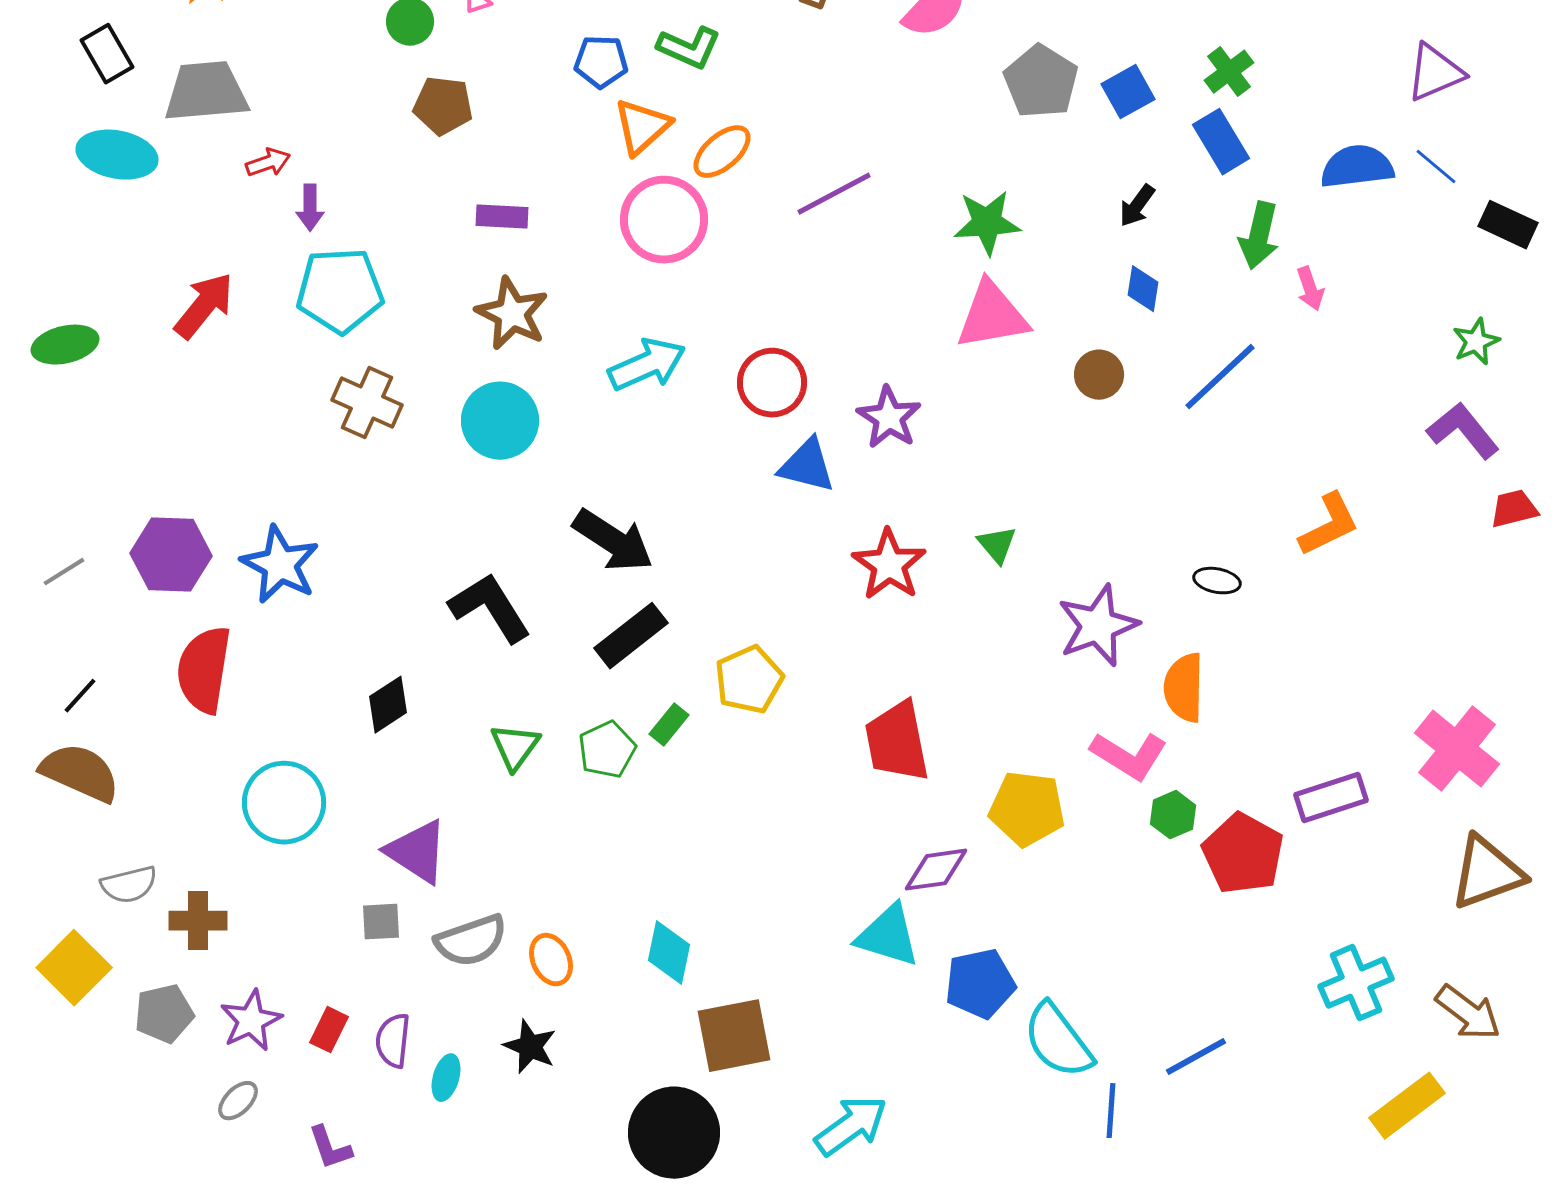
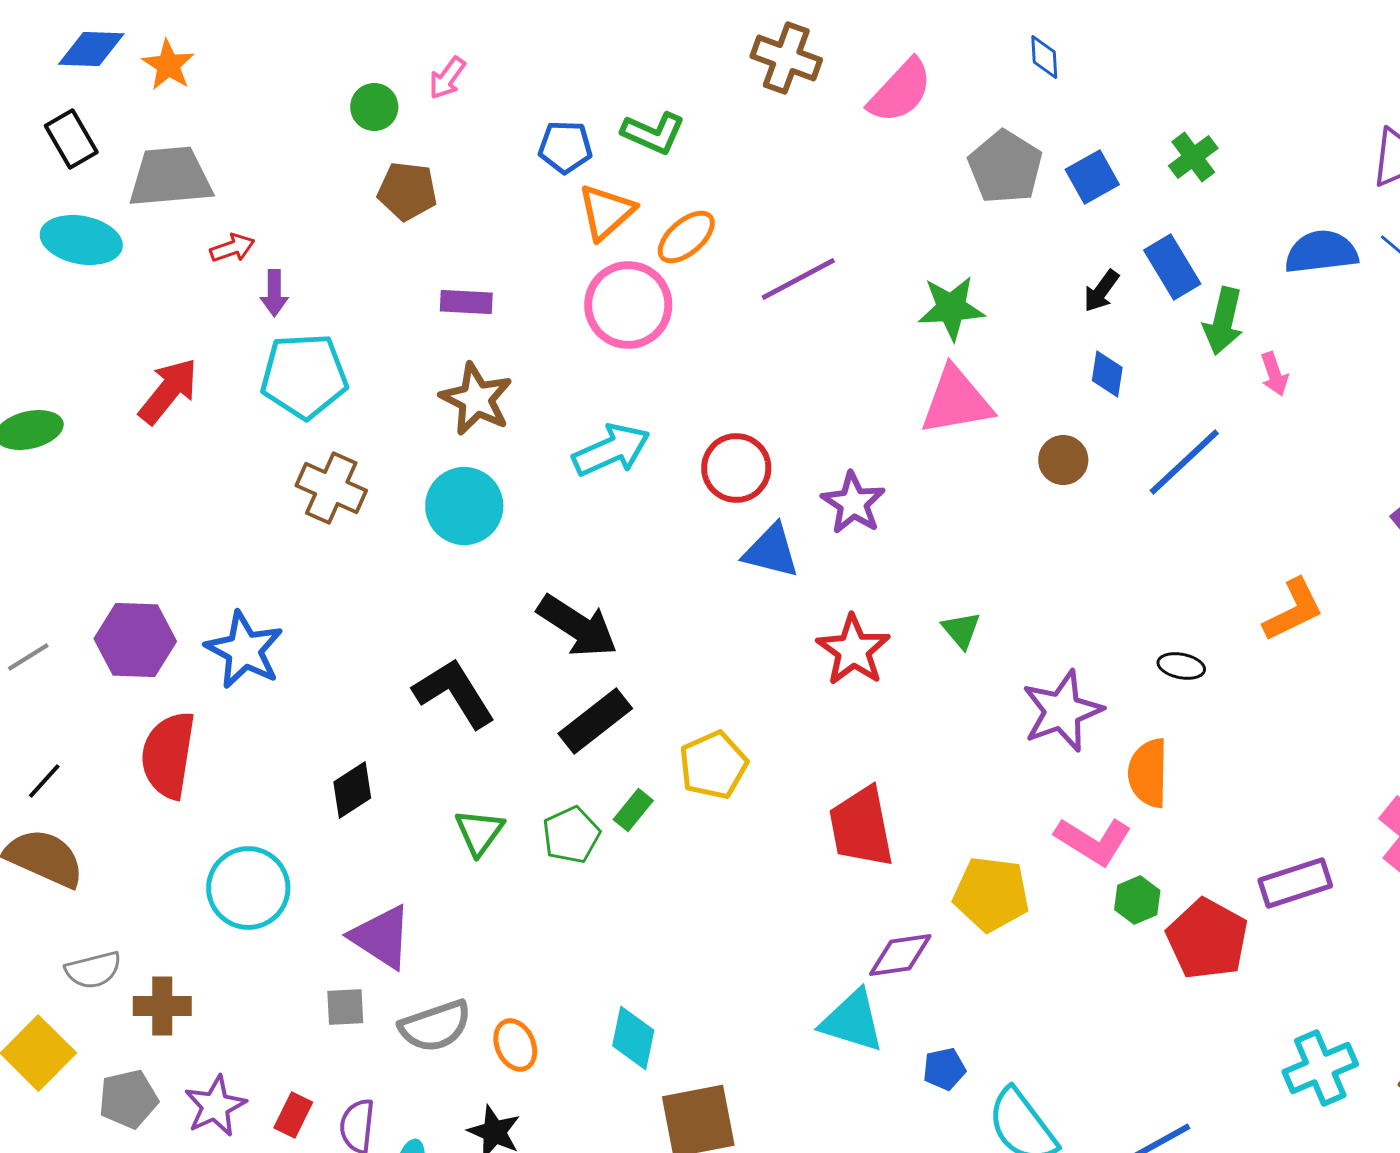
blue rectangle: (1221, 142) -> (1172, 267), moved
blue pentagon: (980, 984) -> (944, 1069), size x0.6

